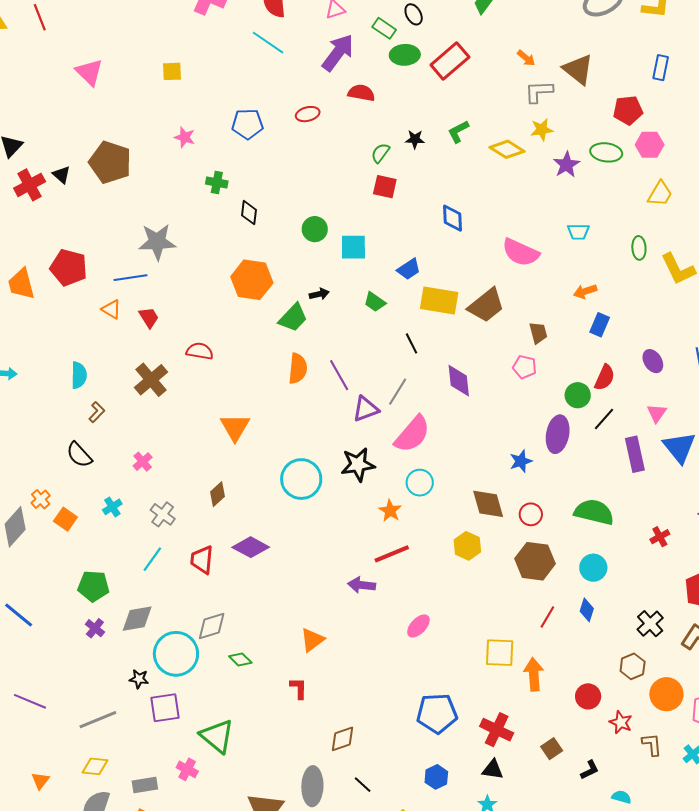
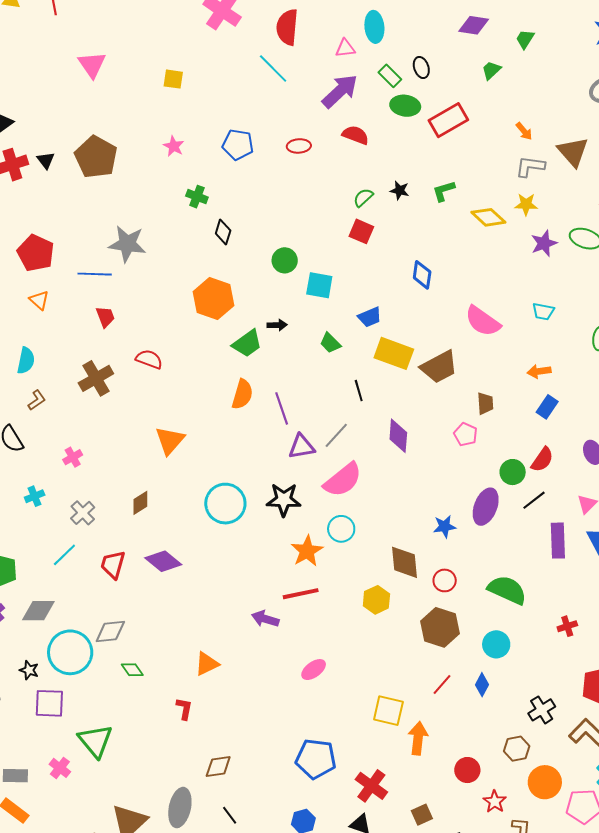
orange triangle: (111, 309) -> (39, 300), moved
orange star: (390, 511) -> (307, 551), size x1.4

